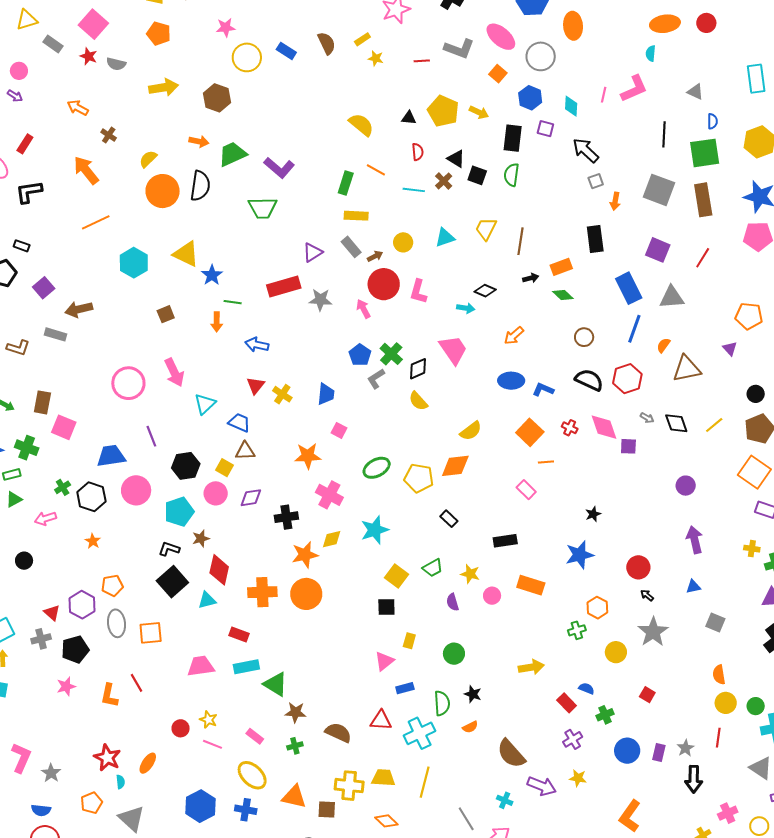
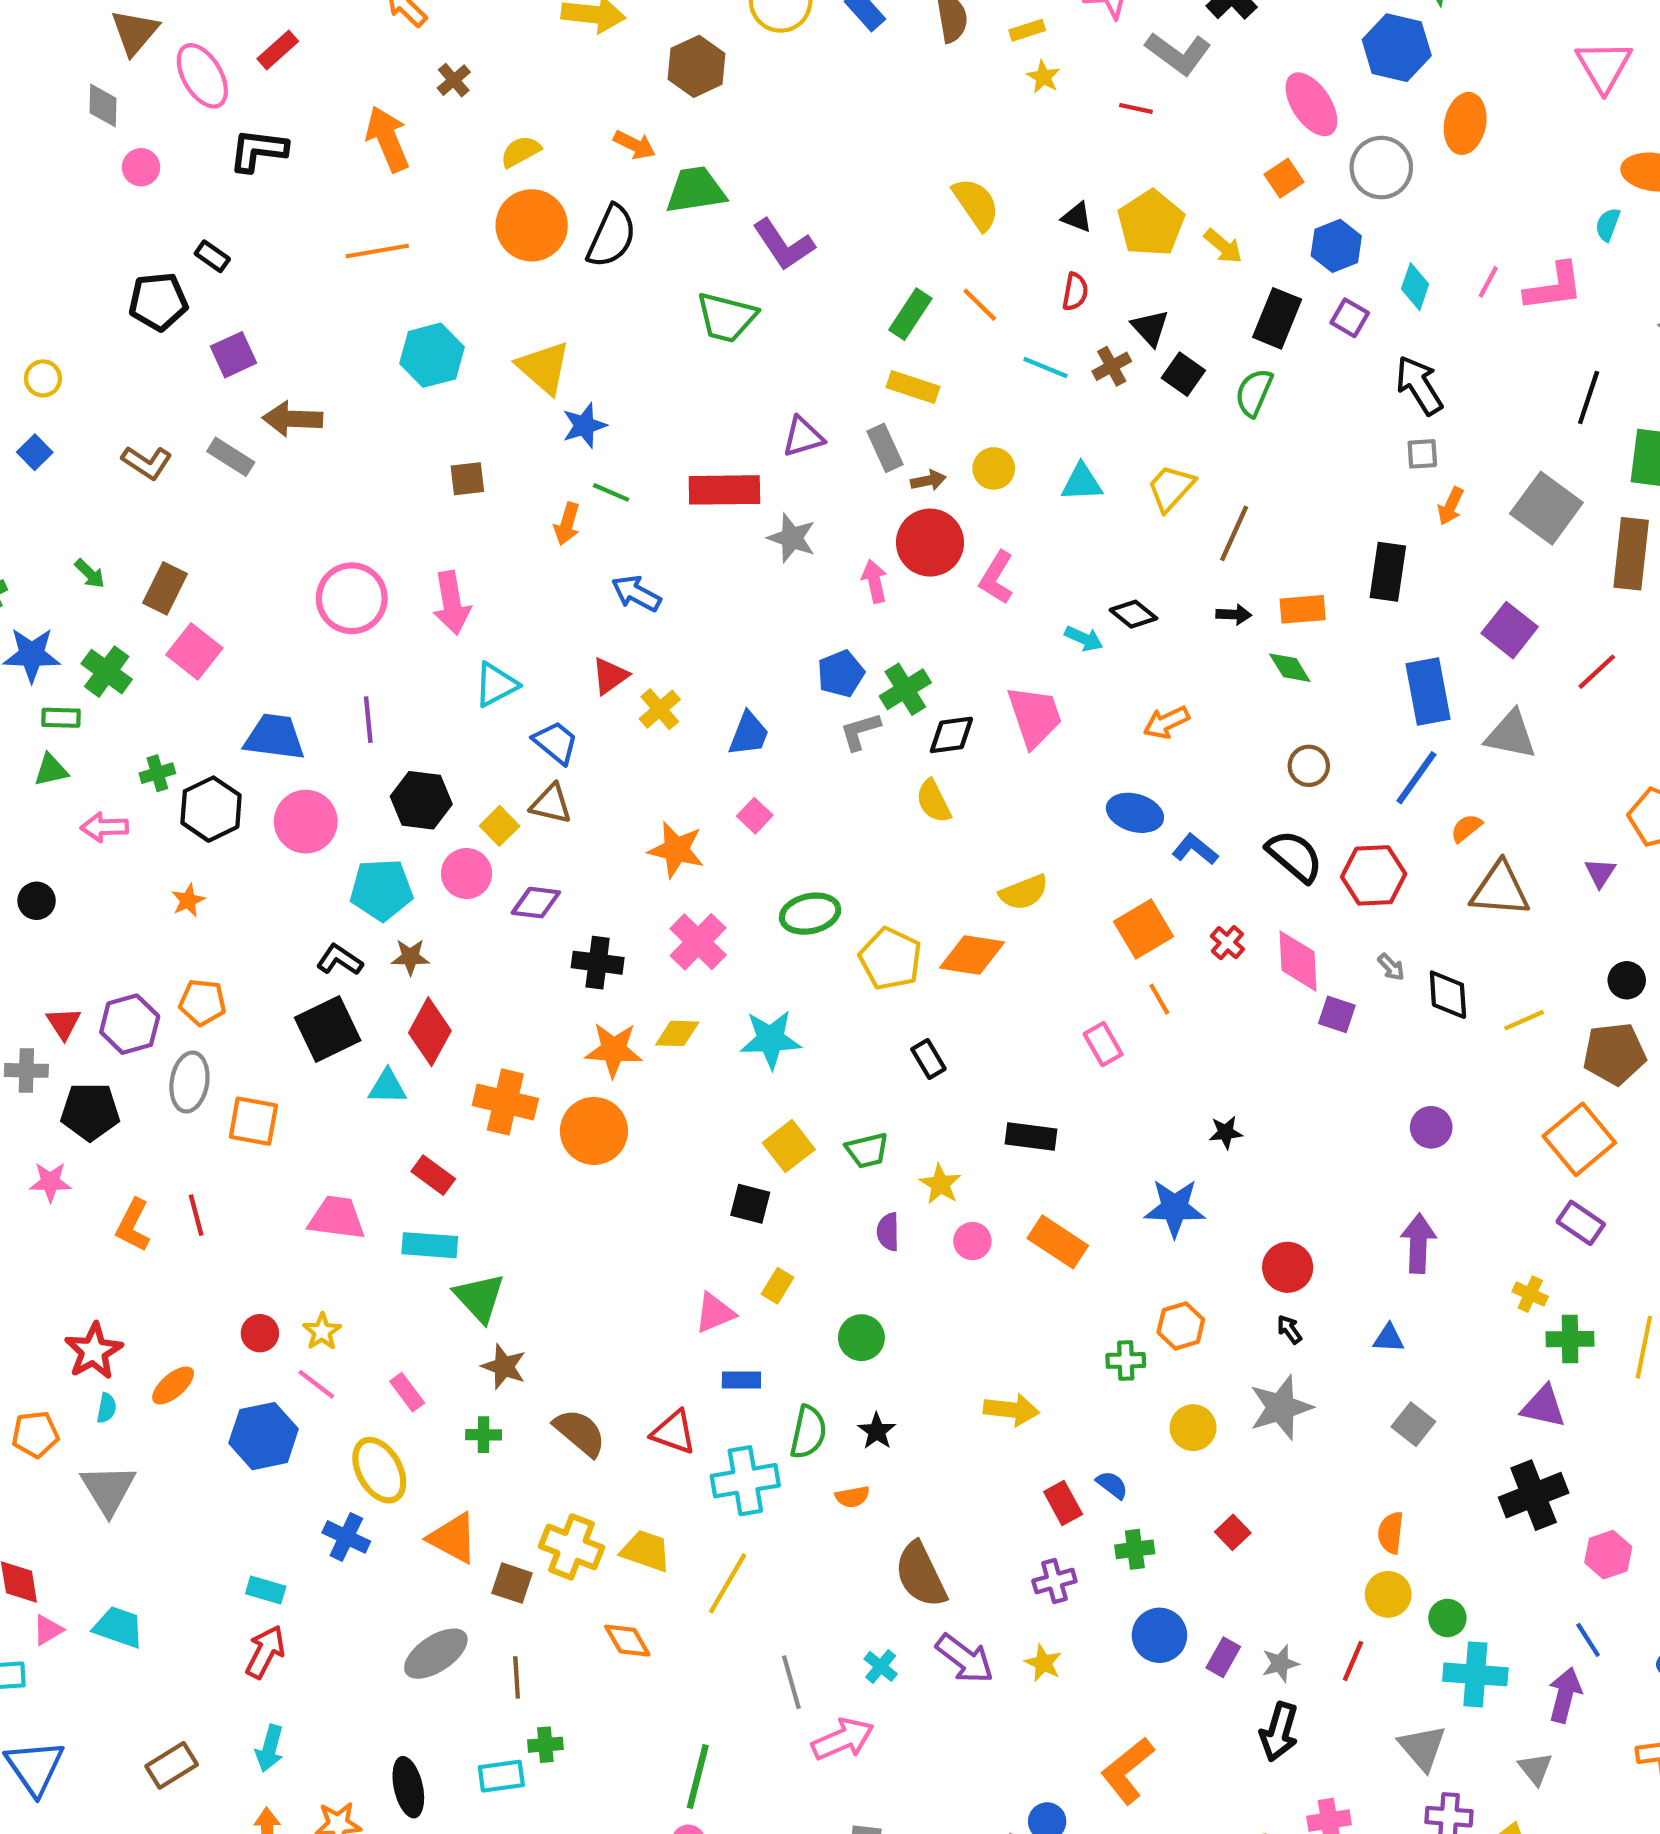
gray L-shape: (459, 49) -> (1178, 53), moved
orange line: (546, 462) -> (1159, 999), turned 49
blue hexagon: (200, 806) -> (264, 1436), moved

